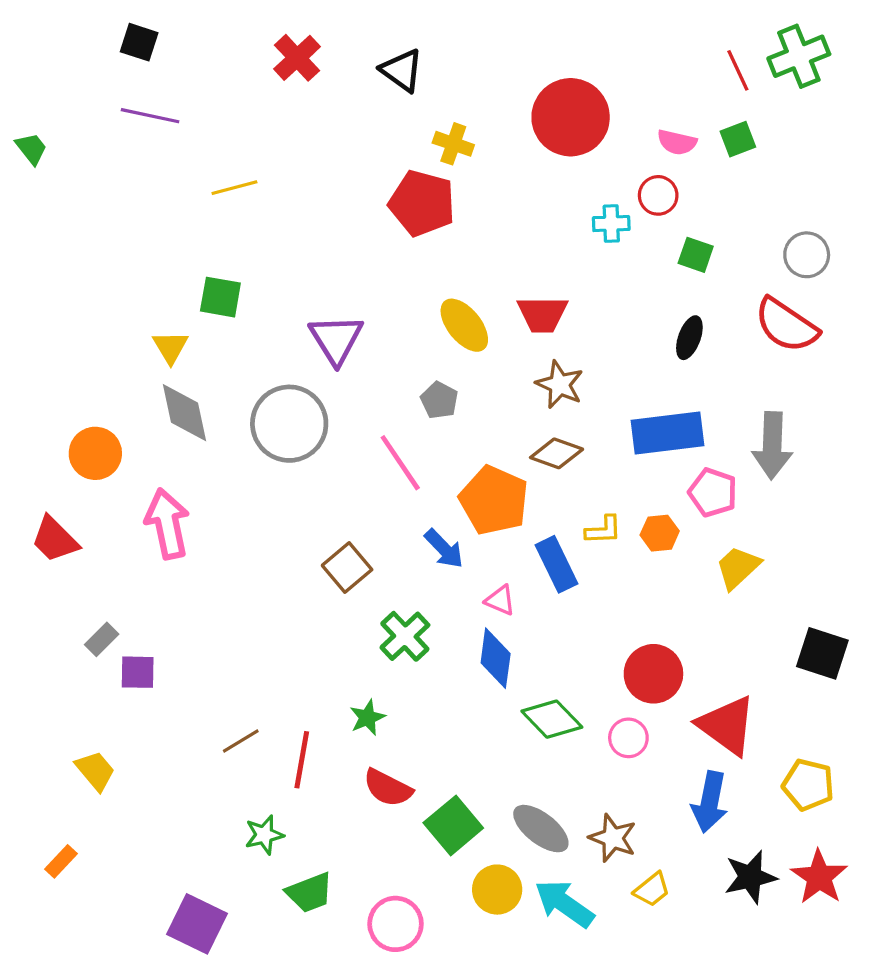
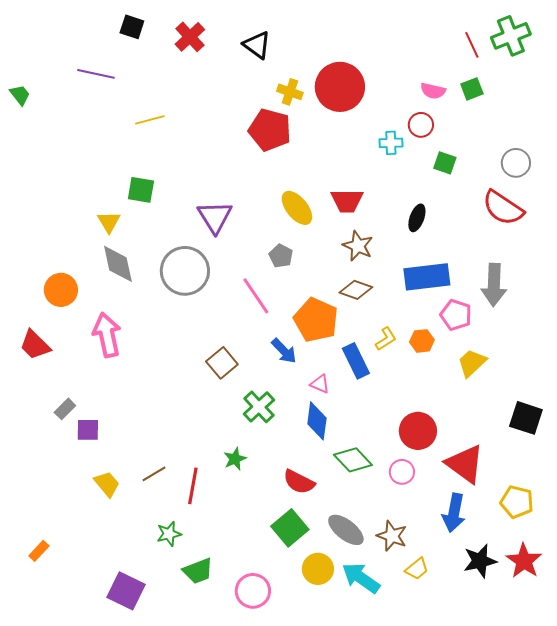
black square: (139, 42) -> (132, 27), moved
red circle: (571, 117) -> (340, 87), moved
black ellipse: (689, 338) -> (417, 218), moved
yellow L-shape: (603, 530) -> (386, 339), turned -30
yellow trapezoid: (95, 771) -> (107, 484), moved
red semicircle: (388, 788) -> (299, 482), moved

